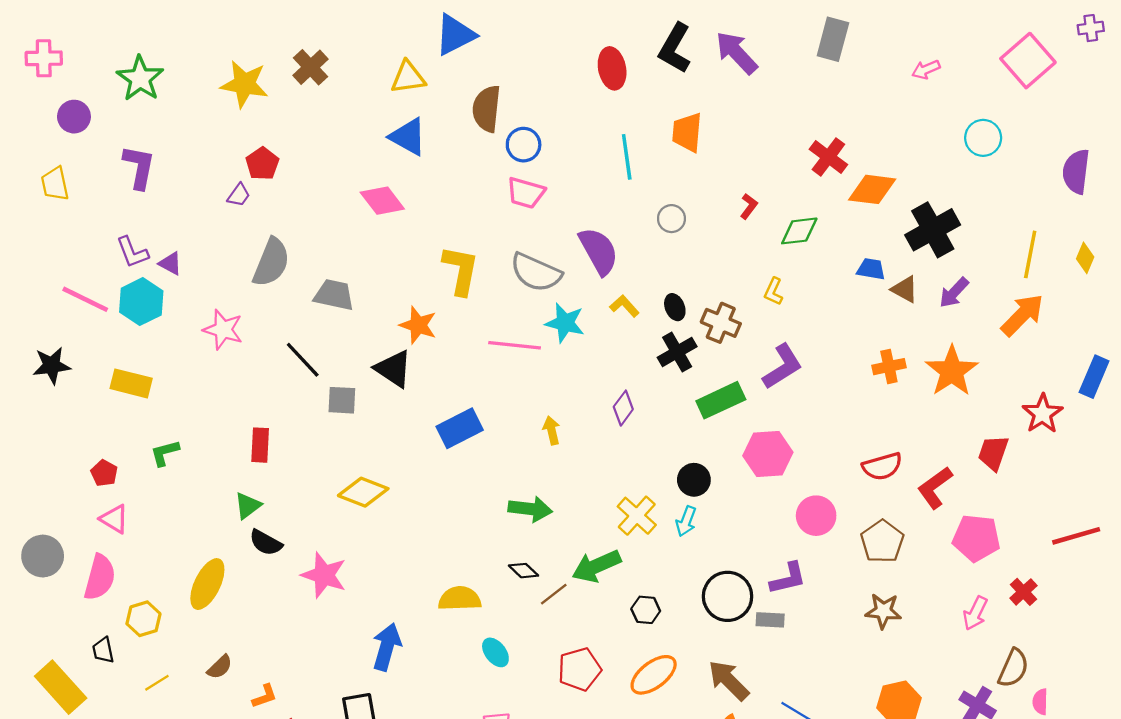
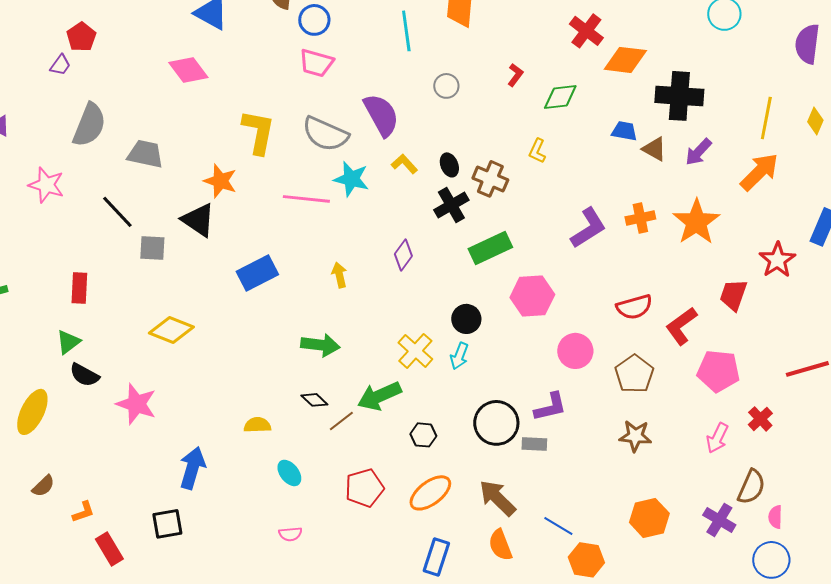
black cross: (933, 230) -> (679, 96), turned 33
purple L-shape: (782, 367) -> (588, 228), moved
yellow semicircle: (460, 599) -> (257, 425), size x0.7

